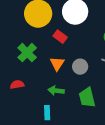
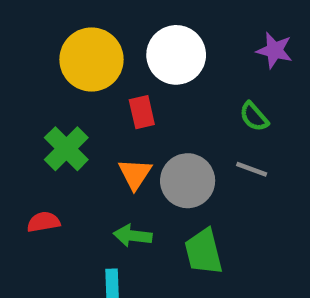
red rectangle: (60, 37) -> (142, 112), turned 40
gray circle: (80, 67) -> (188, 181), size x1.5

